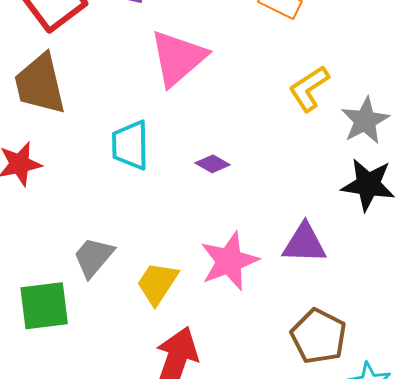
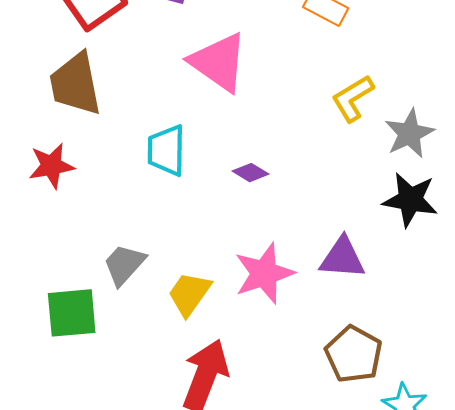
pink triangle: (178, 58) -> (219, 62), turned -46

